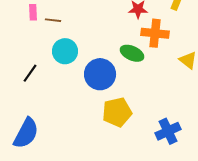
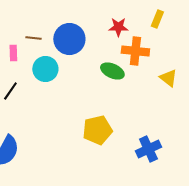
pink rectangle: (33, 12) -> (13, 53), moved
blue circle: (100, 74) -> (69, 39), moved

